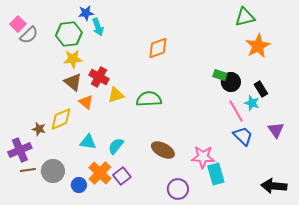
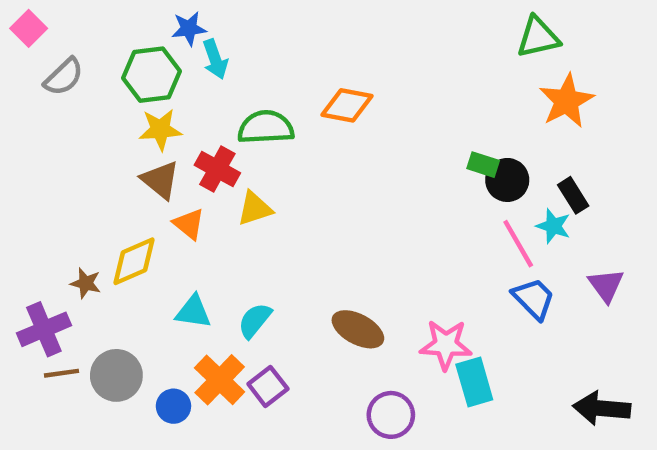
pink square: (18, 24) -> (29, 28), moved
orange diamond: (158, 48) -> (347, 105), turned 30
green semicircle: (149, 99) -> (266, 127), moved

